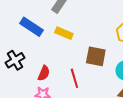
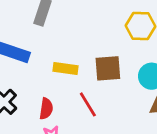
yellow rectangle: (64, 33) -> (65, 68), moved

